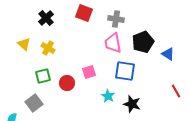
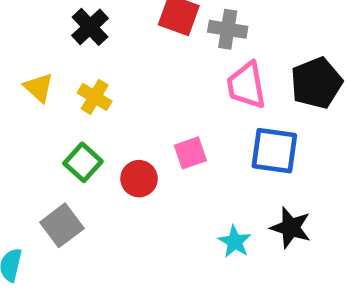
gray cross: (116, 19) -> (228, 29), moved
green square: (43, 76) -> (83, 162), turned -35
cyan star: (108, 96) -> (235, 242), moved

